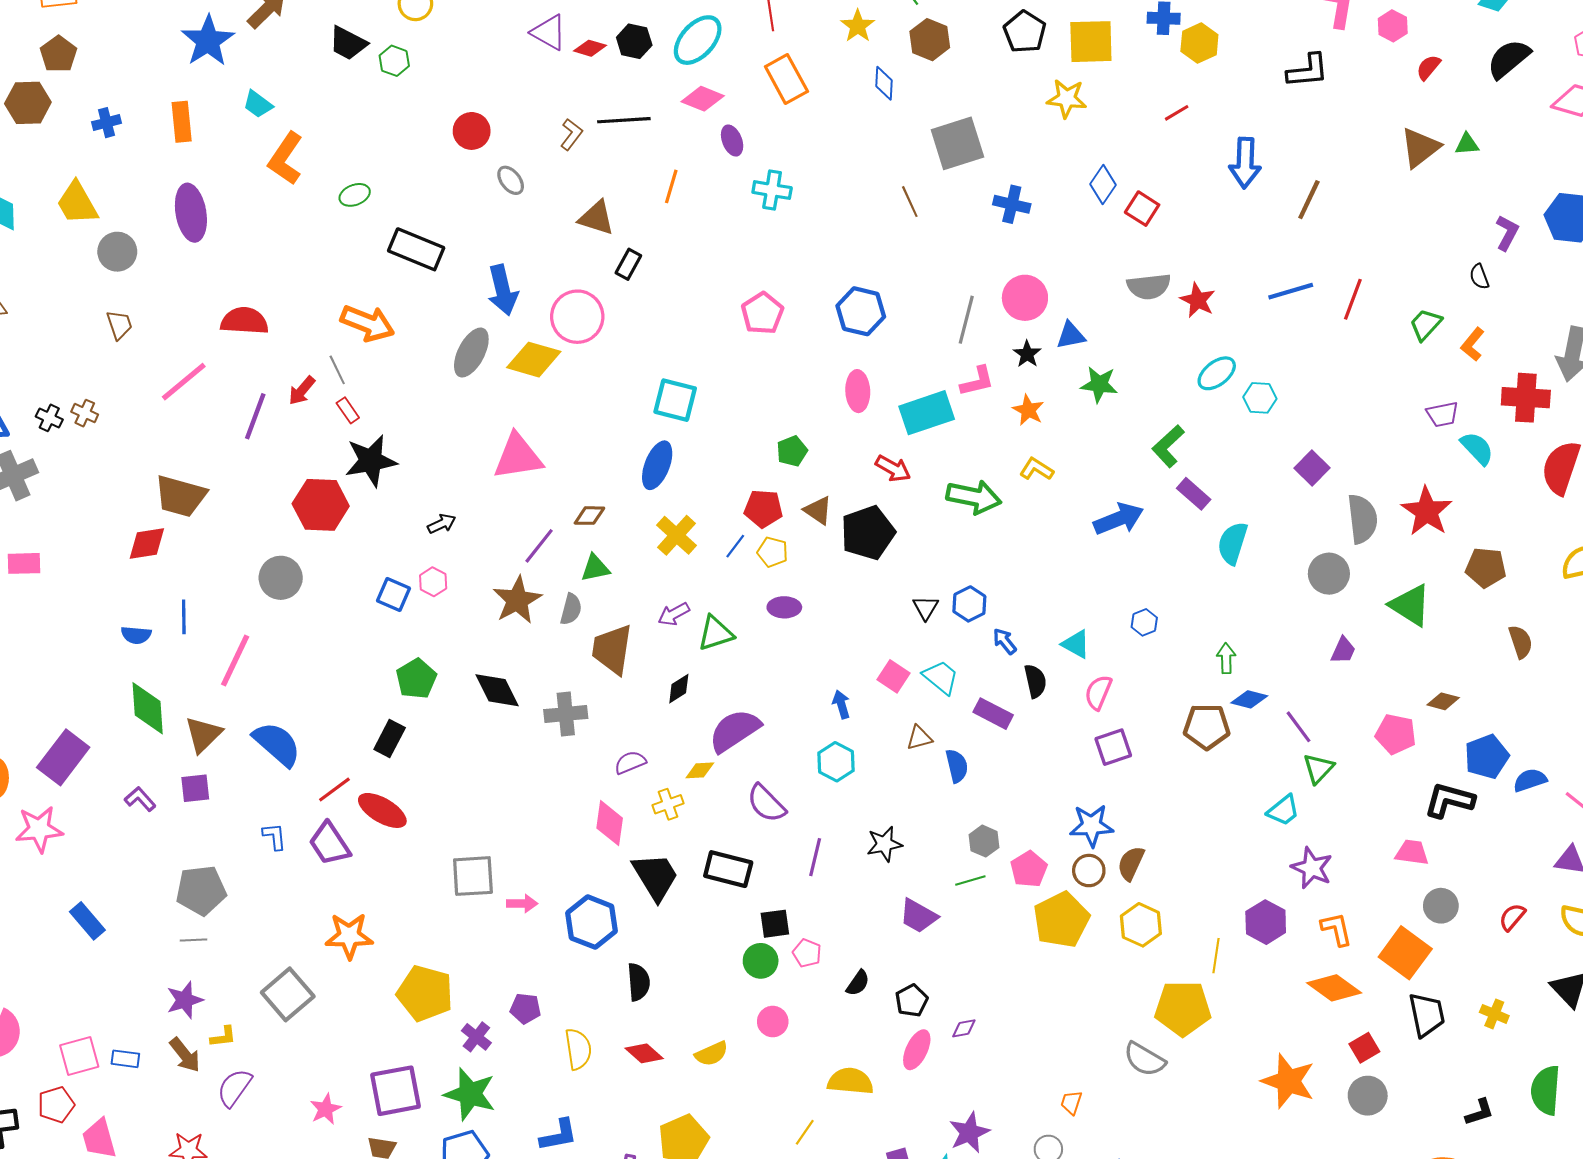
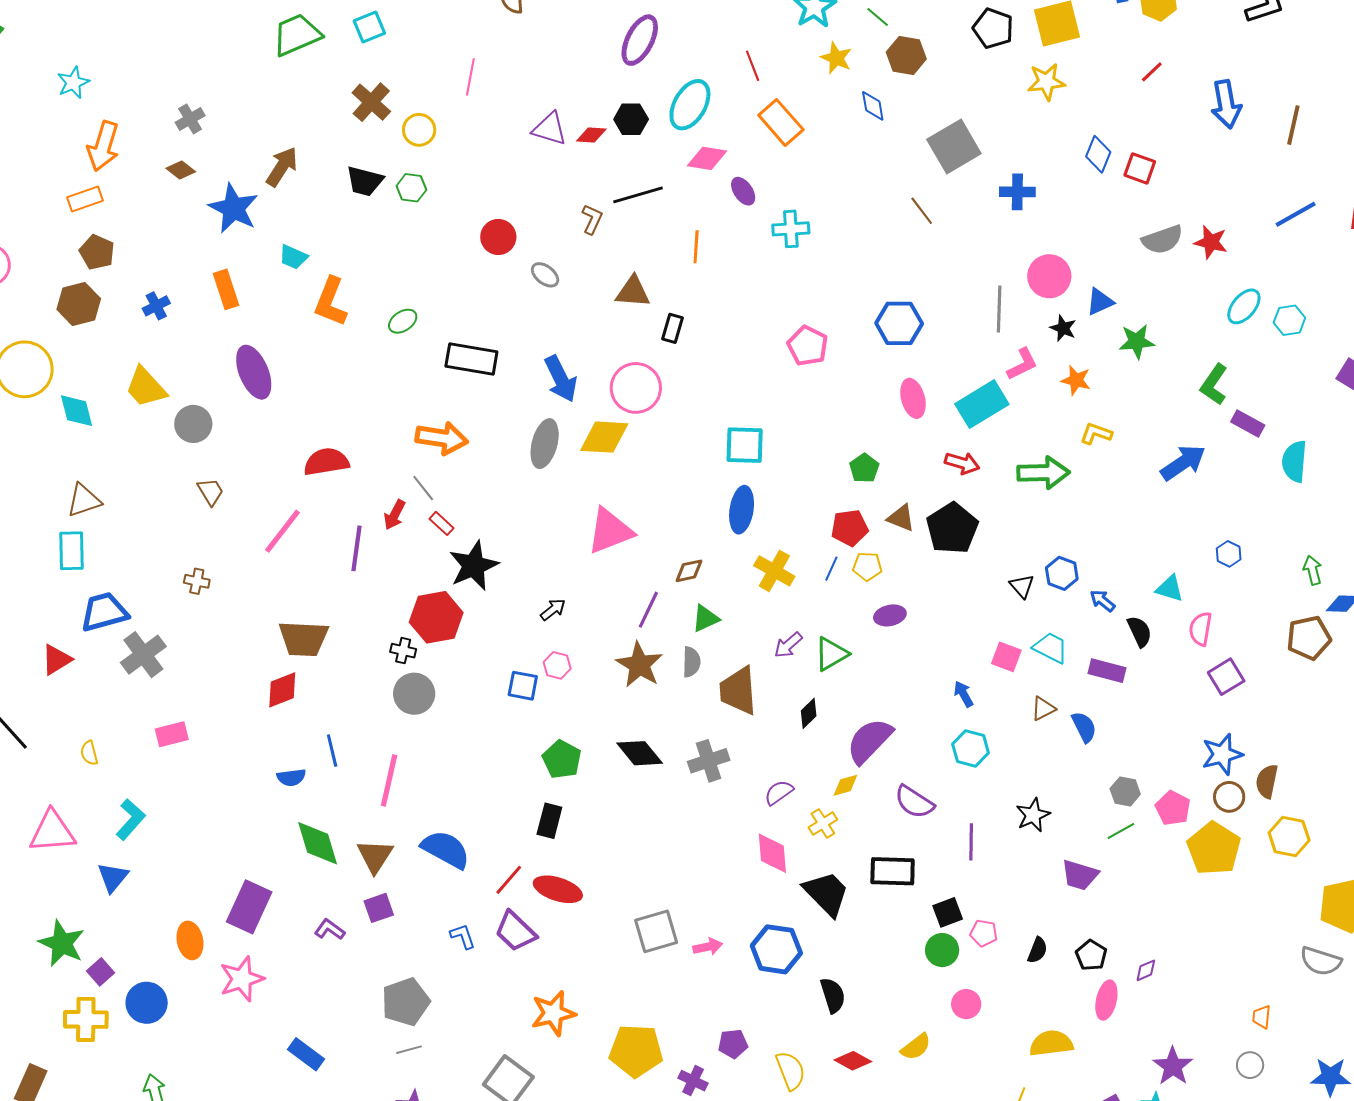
black cross: (49, 418) -> (403, 651), moved

